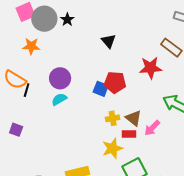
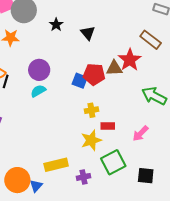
black star: (67, 20) -> (56, 25), moved
red star: (151, 68) -> (130, 60), turned -30
brown triangle: (134, 118) -> (114, 68), moved, turned -42
pink arrow: (152, 128) -> (140, 133), moved

